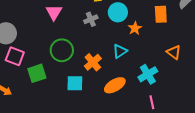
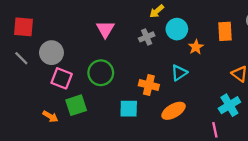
green circle: (62, 50) -> (101, 73), moved
orange cross: (93, 62) -> (149, 85), turned -36
green square: (37, 73) -> (76, 105), moved
cyan cross: (148, 74) -> (229, 105), moved

